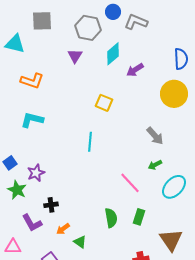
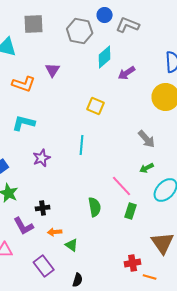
purple triangle: (75, 56) -> (53, 70), moved
purple star: (36, 173) -> (42, 158), moved
green rectangle: (139, 217) -> (131, 211), moved
green semicircle: (111, 218) -> (95, 207), moved
orange arrow: (63, 229) -> (55, 232), turned 32

